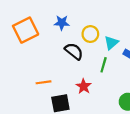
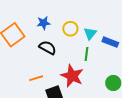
black semicircle: (74, 51) -> (48, 48), moved
red star: (84, 86) -> (72, 76), size x1.6

